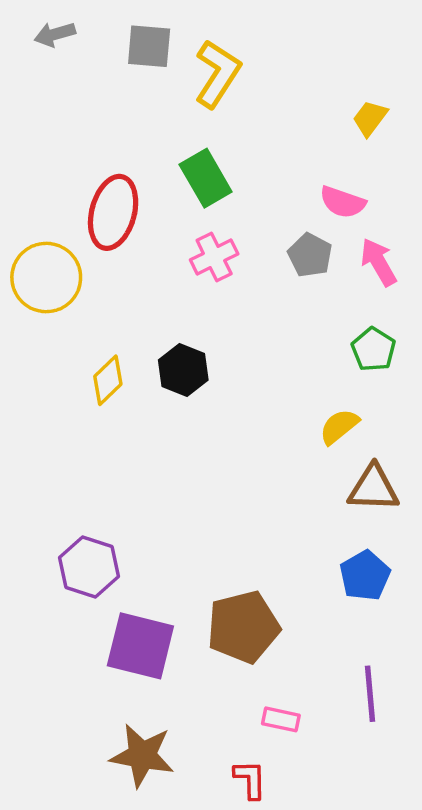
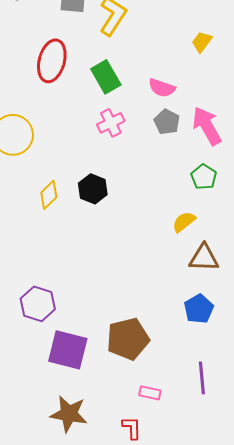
pink semicircle: (343, 202) -> (162, 88), moved
red ellipse: (113, 212) -> (52, 61), moved
pink arrow: (379, 262) -> (207, 126), size x1.4

